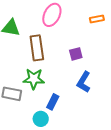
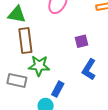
brown rectangle: (37, 48) -> (25, 41), moved

